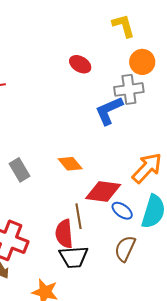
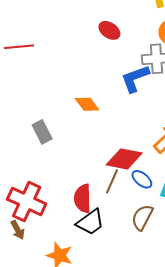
orange diamond: (70, 164) -> (87, 104), moved
brown line: (78, 216) -> (112, 181), moved, turned 30
black trapezoid: (74, 257) -> (90, 222), turned -36

